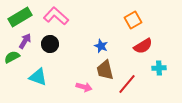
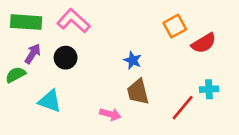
green rectangle: (20, 17) -> (26, 22), turned 35
red semicircle: (143, 46) -> (204, 43), moved
red line: (127, 84) -> (183, 108), moved

